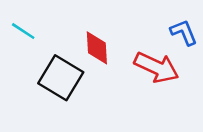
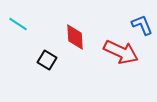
black square: (61, 78) -> (47, 60), size x0.6

